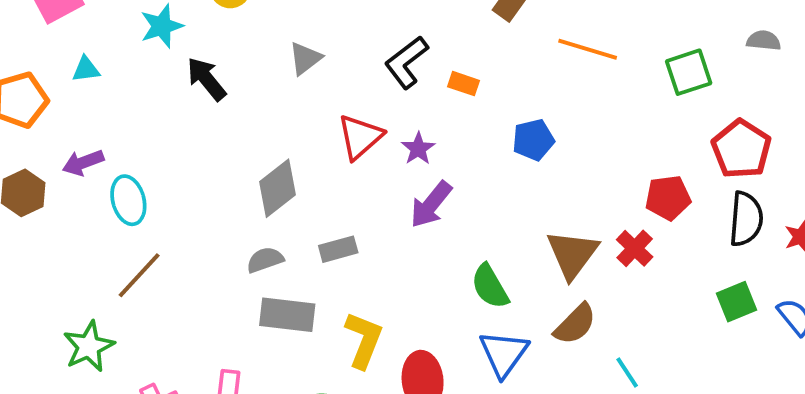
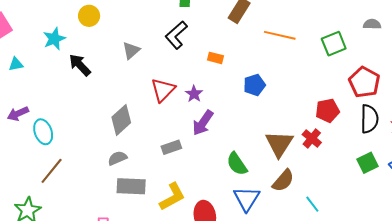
black L-shape: (406, 62) -> (176, 35), moved
gray rectangle: (338, 249) -> (171, 147), moved
yellow L-shape: (364, 340) -> (172, 197), turned 44

